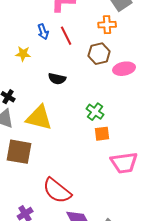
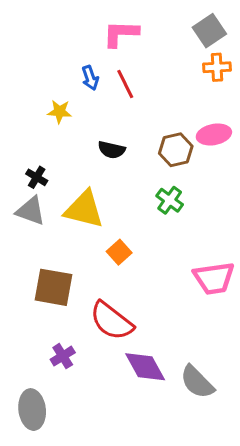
orange cross: (107, 25) -> (217, 67), moved
brown hexagon: (99, 54) -> (176, 150), moved
orange square: (102, 134) -> (119, 252), moved, turned -35
brown square: (19, 152) -> (53, 287), moved

